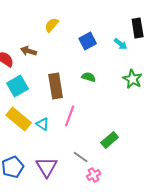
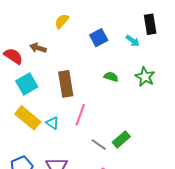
green semicircle: (89, 77) -> (111, 77), moved
gray line: (81, 157) -> (99, 145), moved

